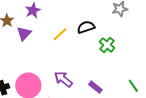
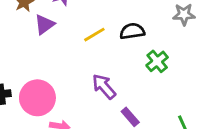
purple arrow: (63, 79) -> (104, 86), moved

